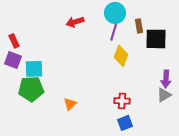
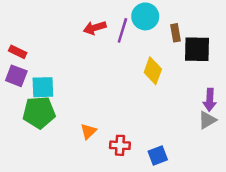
purple line: (114, 31) -> (122, 30), moved
red rectangle: (14, 41) -> (18, 52), turned -40
red cross: (122, 101) -> (120, 145), moved

